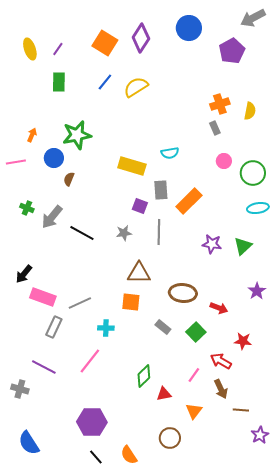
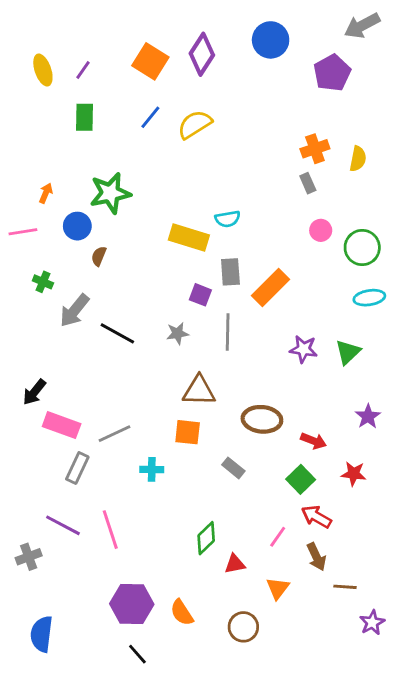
cyan semicircle: (170, 153) -> (228, 219), moved
green cross: (27, 208) -> (43, 282), moved
green square: (196, 332) -> (301, 479), moved
red star: (243, 341) -> (354, 474), moved
pink line: (90, 361) -> (110, 530), moved, turned -56
gray cross: (20, 389) -> (29, 557), turned -36
blue semicircle: (29, 443) -> (42, 634), turned 40
orange semicircle: (129, 455) -> (182, 613), moved

